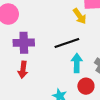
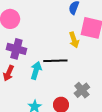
cyan arrow: (77, 63) -> (36, 70), moved

